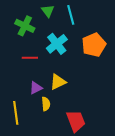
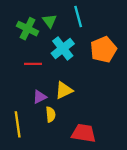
green triangle: (48, 11) -> (50, 21), moved
red trapezoid: (76, 121) -> (84, 133), turned -60

